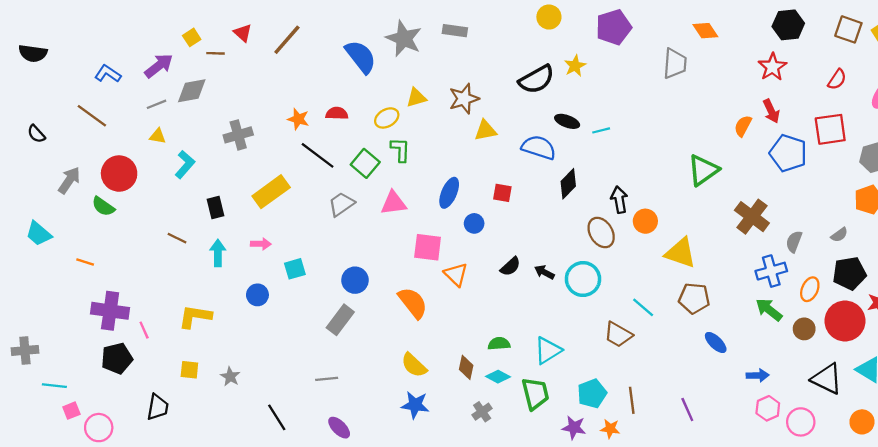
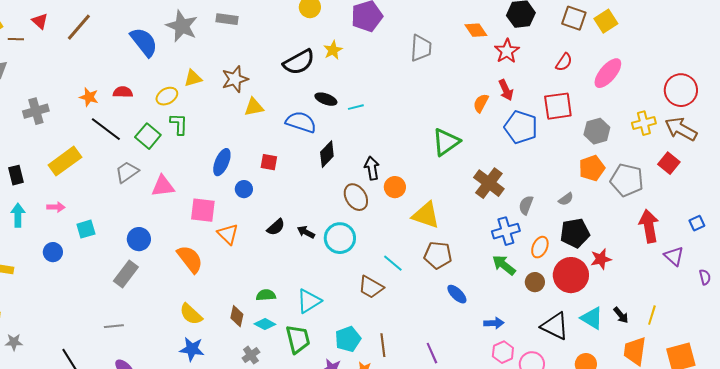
orange diamond: (705, 31) -> (476, 30), moved
pink triangle: (394, 203) -> (163, 186), moved
gray star: (230, 377) -> (14, 342), moved, turned -30

